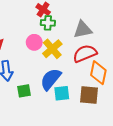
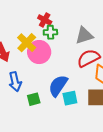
pink circle: (34, 42) -> (39, 52), size x1.5
yellow cross: (52, 49) -> (27, 43), moved

